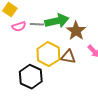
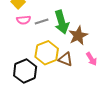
green arrow: (57, 21) -> (62, 22), turned 75
gray line: (37, 24) -> (42, 21), turned -32

